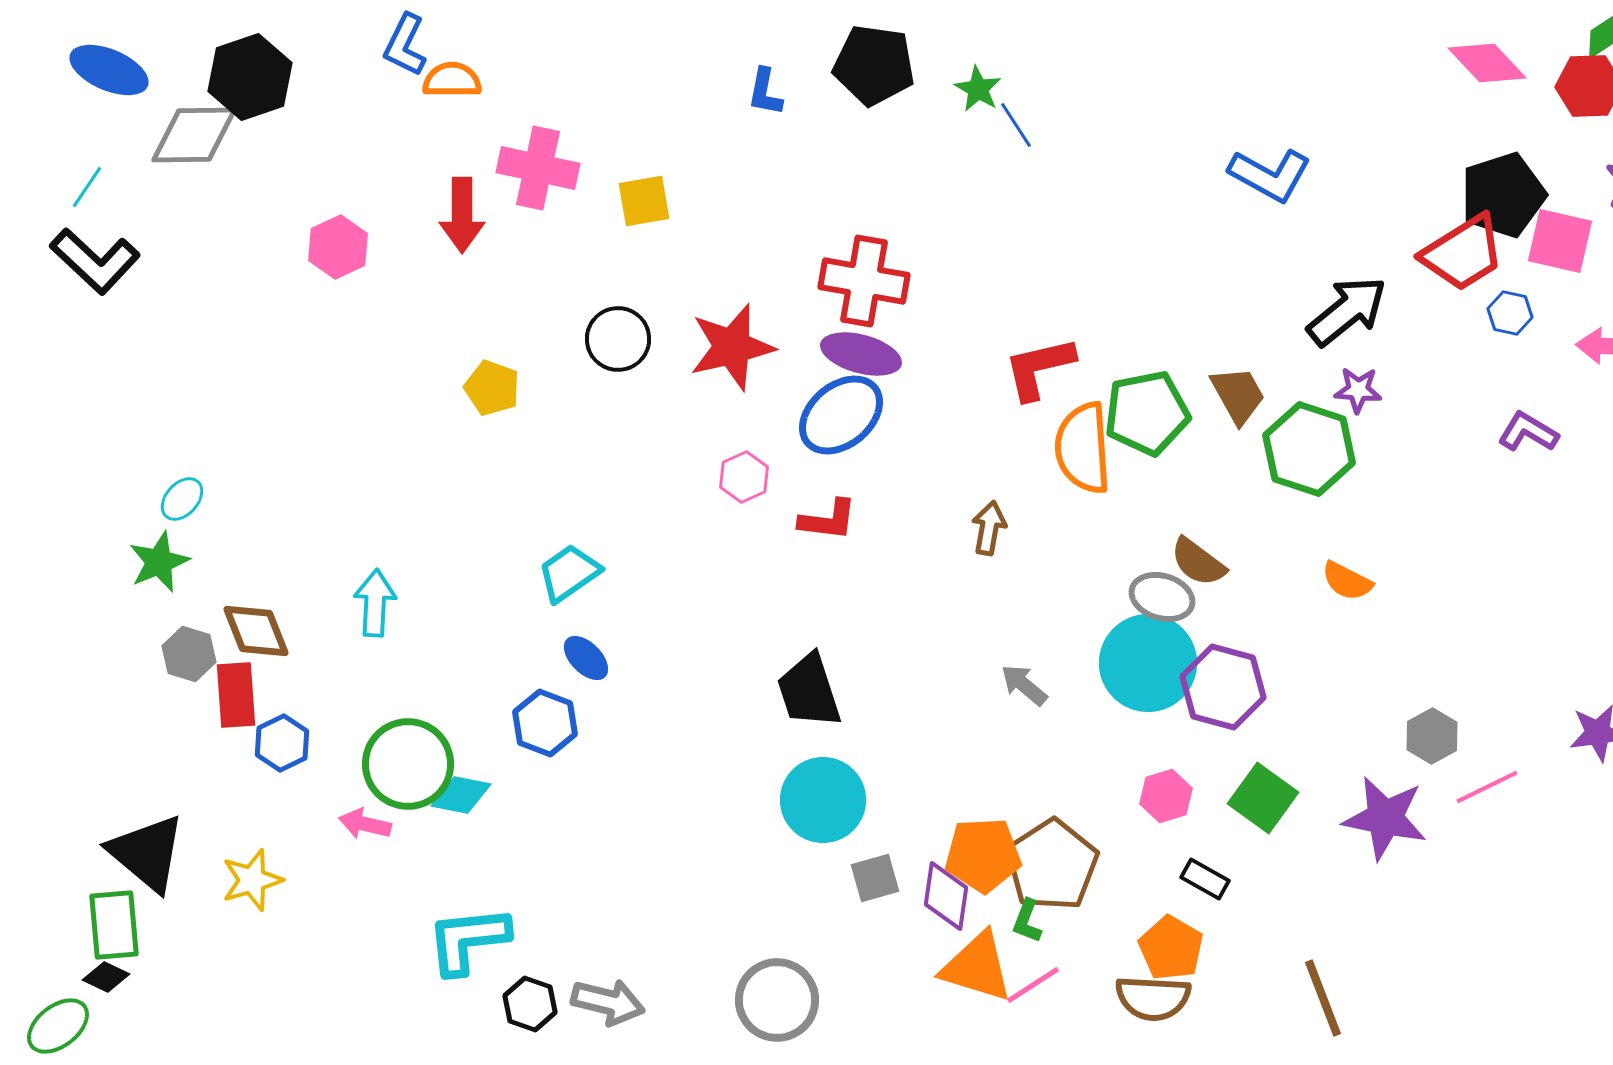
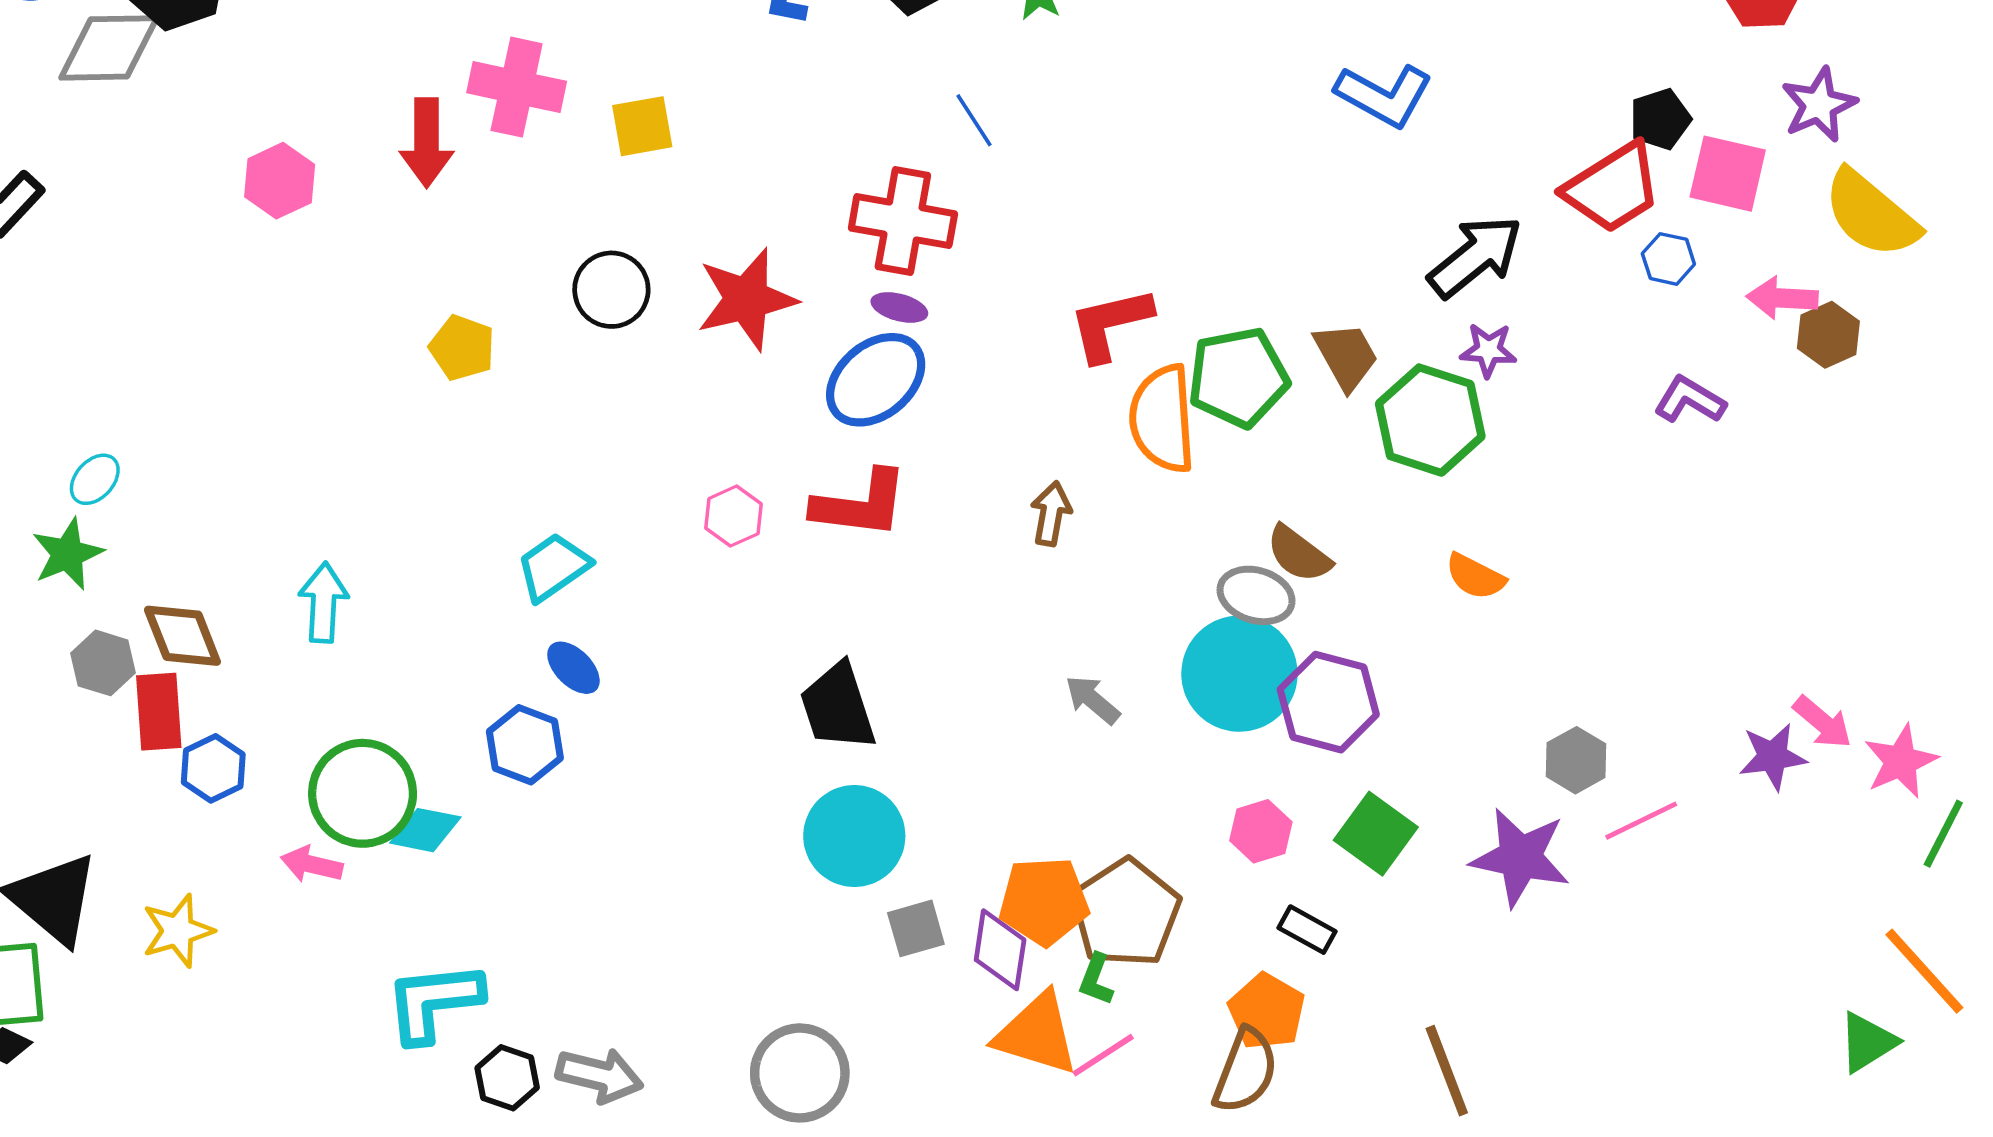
blue line: (1016, 125) -> (974, 120), moved
black pentagon: (1503, 195) -> (1660, 119), size x0.6
purple ellipse: (861, 354) -> (899, 307), size x0.6
pink hexagon: (744, 477) -> (733, 516), moved
red L-shape: (828, 520) -> (860, 504), size x1.4
brown semicircle: (1153, 998) -> (1245, 1071), turned -72

